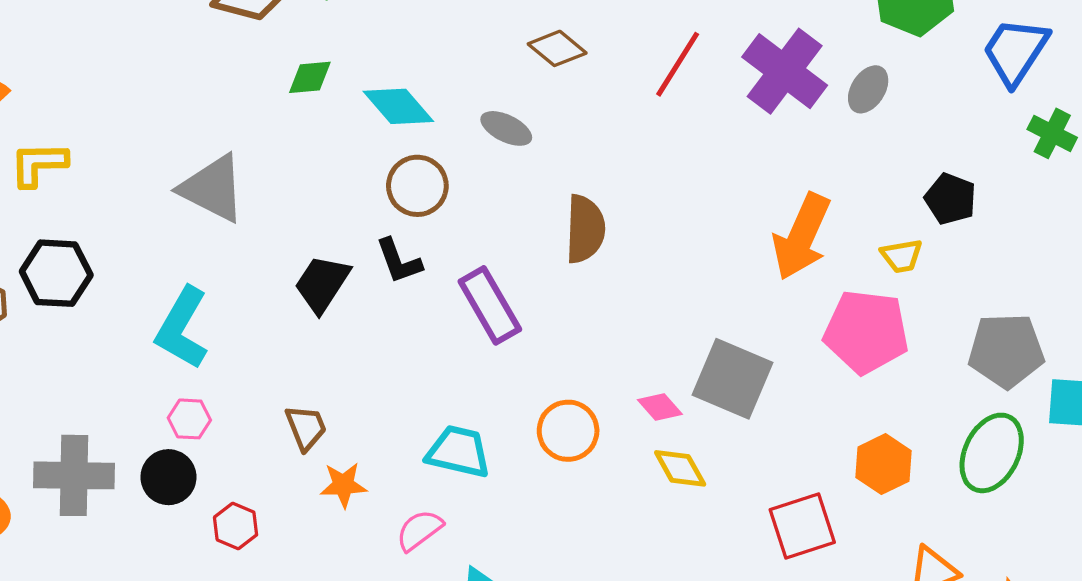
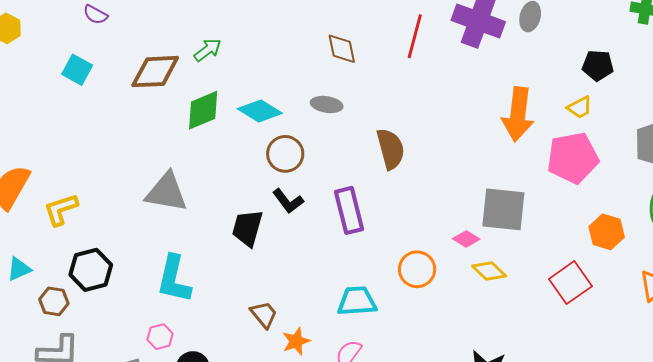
brown diamond: (557, 48) -> (342, 49), turned 56
green diamond: (310, 77) -> (203, 110), size x1.5
purple rectangle: (490, 305) -> (349, 210), turned 33
pink hexagon: (189, 419) -> (160, 337), moved

